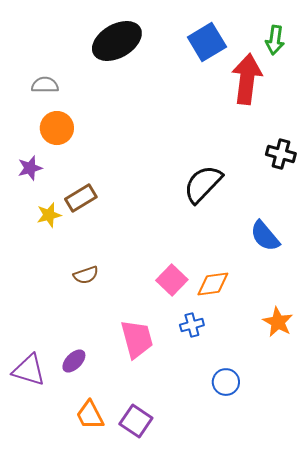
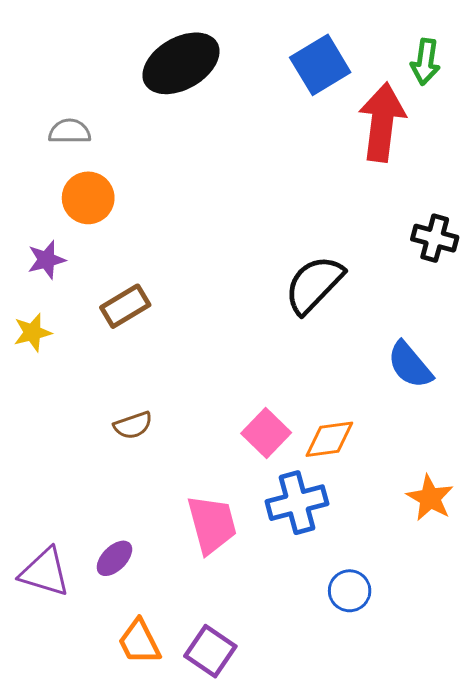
yellow star: (49, 215) -> (32, 332), moved
blue cross: (192, 325) -> (297, 503), size x1.6

